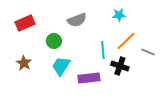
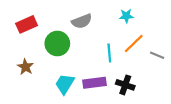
green circle: (54, 41) -> (57, 44), size x1.5
cyan trapezoid: (61, 66) -> (65, 84), moved
black cross: (120, 66) -> (125, 85), moved

